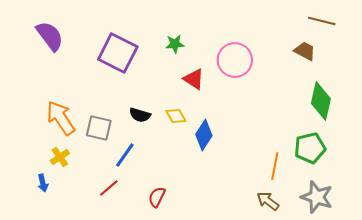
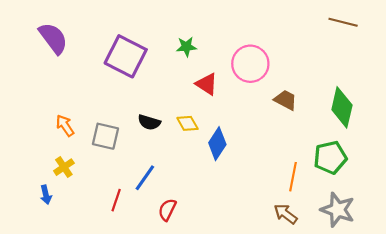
brown trapezoid: (305, 51) -> (285, 100), moved
orange arrow: (61, 118) -> (65, 126), size x0.6
blue line: (125, 155) -> (145, 178), moved
red line: (109, 188) -> (116, 200), turned -30

